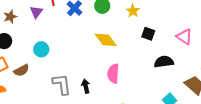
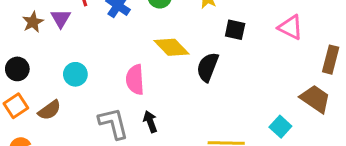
brown star: (10, 17) -> (33, 22), moved
black semicircle: (164, 62) -> (208, 67), moved, turned -54
pink semicircle: (113, 74) -> (135, 80), moved

